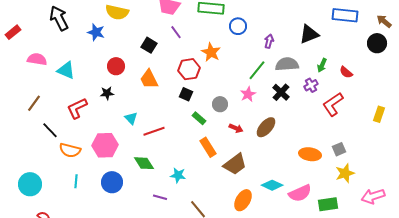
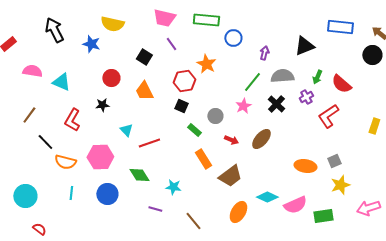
red semicircle: (346, 72) -> (341, 84), size x1.5
red L-shape: (77, 108) -> (72, 120), turned -35

